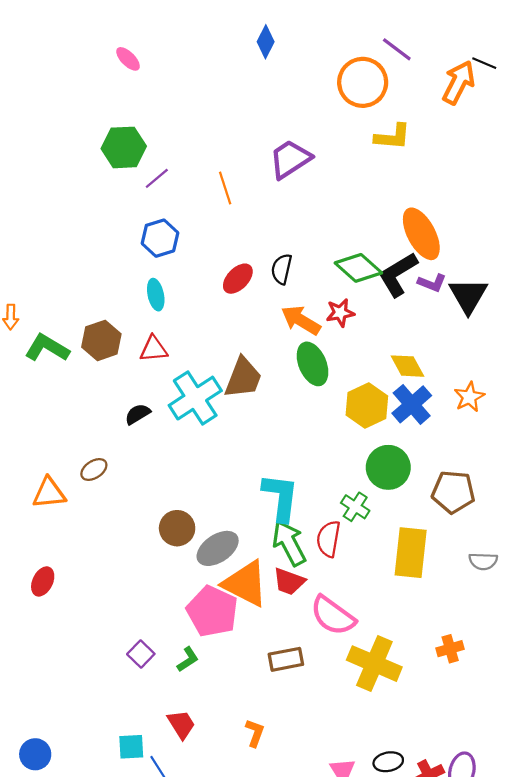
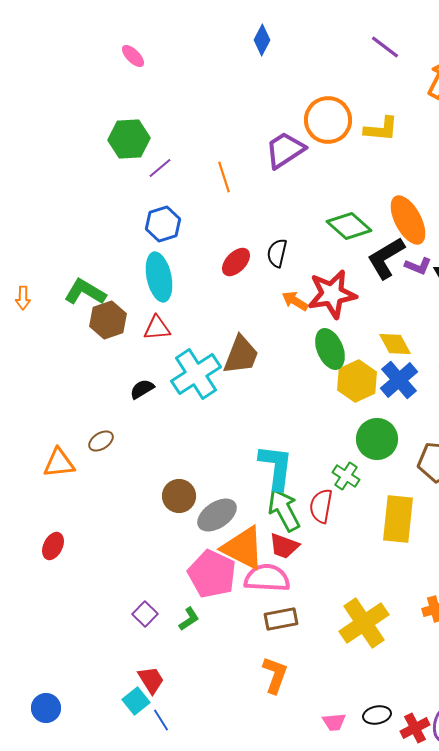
orange circle: (363, 82) -> (328, 120), moved
green diamond: (358, 268) -> (349, 226), moved
cyan ellipse: (156, 295) -> (159, 277), size x1.6
red star: (340, 313) -> (332, 294), size x1.8
orange arrow: (301, 320) -> (295, 301), size x0.7
green L-shape: (47, 348) -> (85, 292), moved
green ellipse: (313, 364) -> (330, 349), moved
pink semicircle: (333, 616) -> (267, 578), moved, turned 147
yellow cross: (374, 664) -> (364, 623), turned 33
red trapezoid: (181, 724) -> (151, 680), moved
orange L-shape: (255, 733) -> (275, 675), moved, size x1.4
cyan square: (131, 747) -> (136, 701), turned -36

